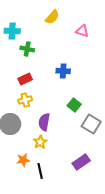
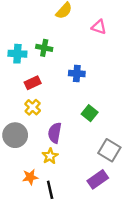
cyan cross: (12, 31) -> (17, 54), moved
green cross: (27, 49) -> (44, 48), moved
yellow cross: (25, 100) -> (33, 107), turned -32
gray square: (91, 124) -> (109, 150), moved

